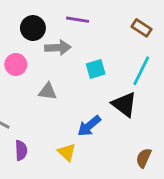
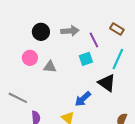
purple line: (78, 20) -> (94, 40), moved, turned 56
gray arrow: (58, 48) -> (70, 31), moved
gray triangle: (48, 91) -> (50, 67), moved

